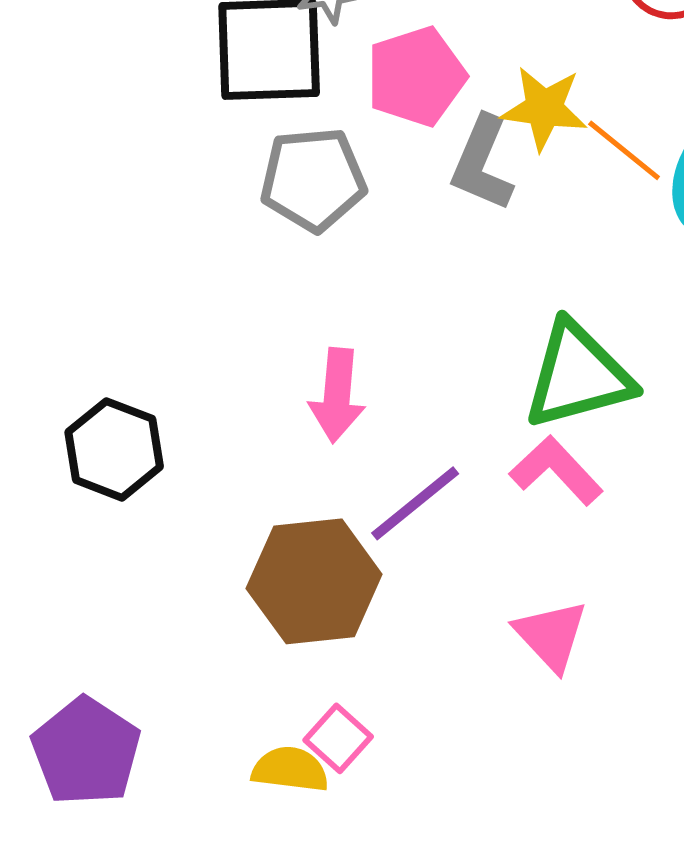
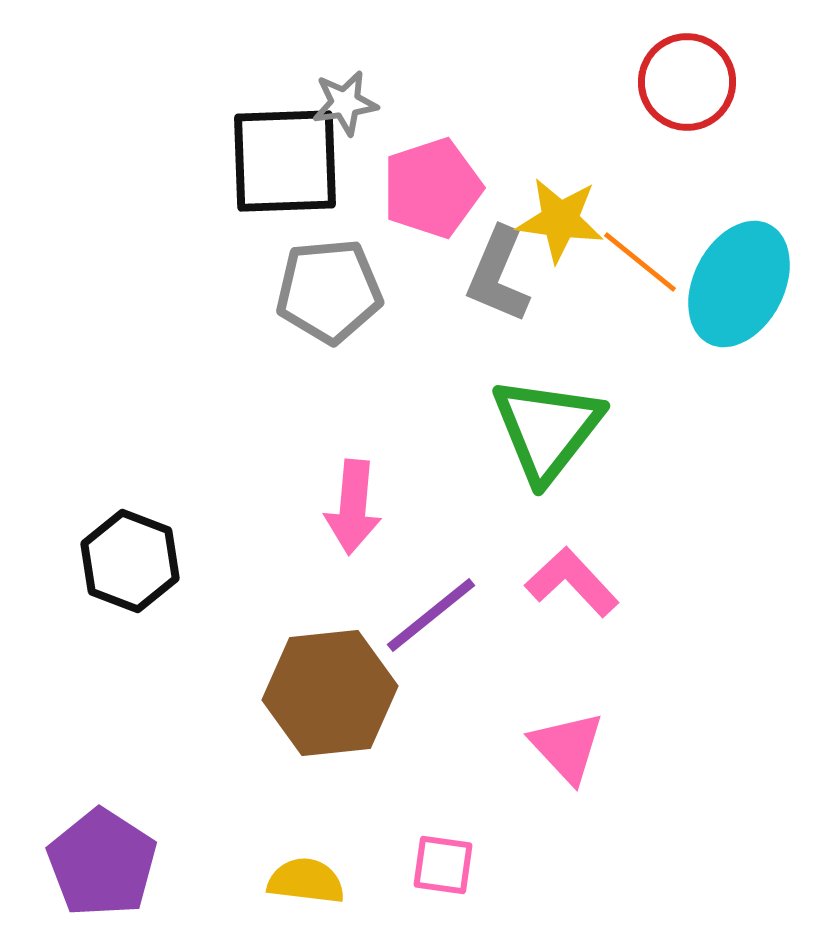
green triangle: (578, 375) -> (547, 429), moved, turned -37
pink square: (338, 738) -> (443, 865), moved, turned -34

